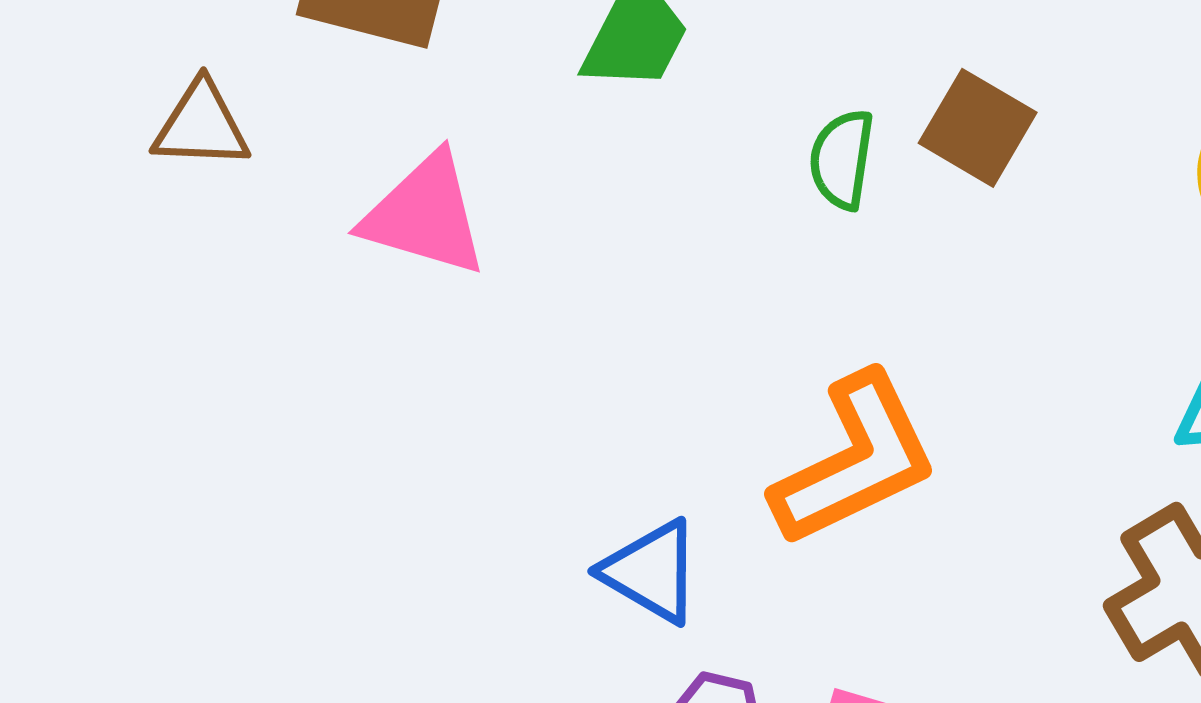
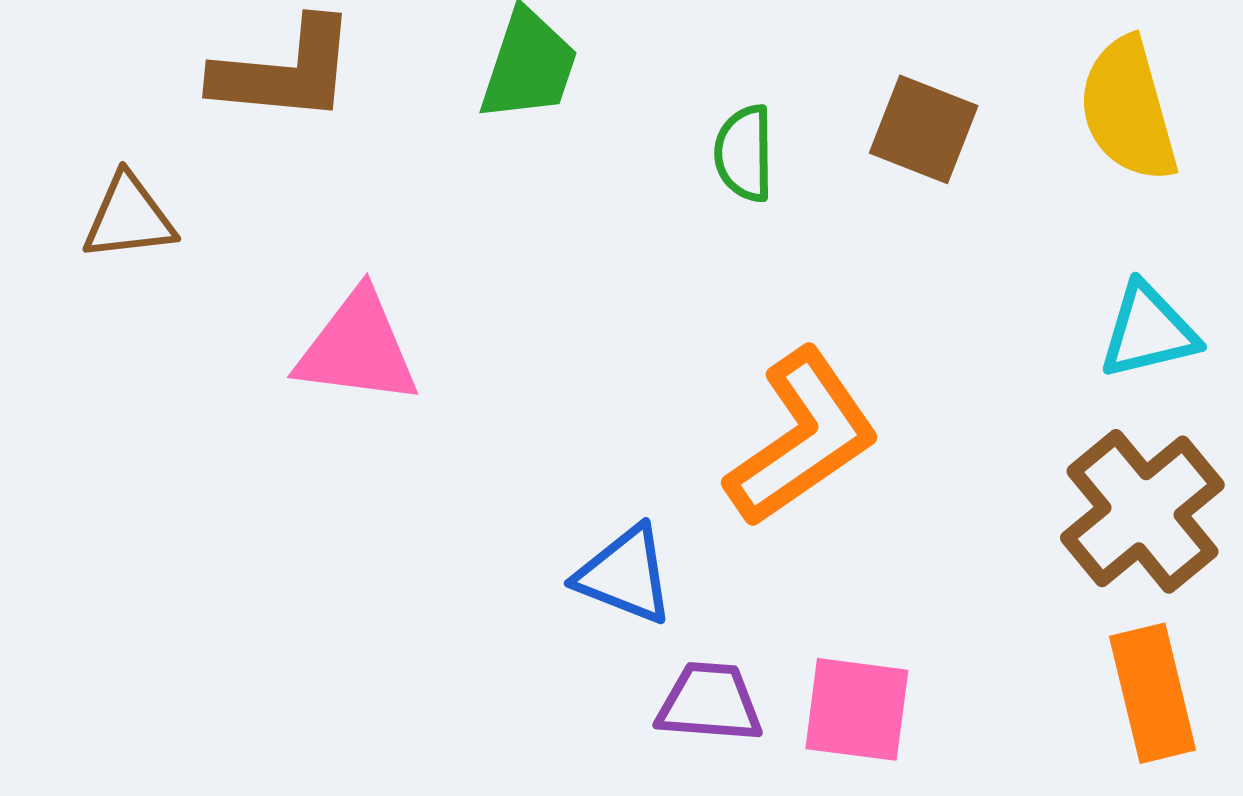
brown square: (978, 128) -> (924, 129), moved
pink triangle: (425, 215) -> (358, 348), moved

